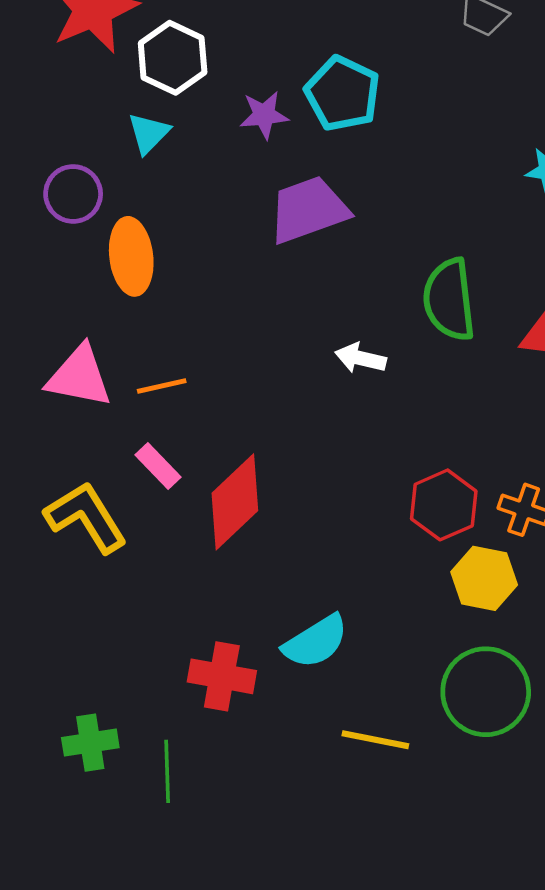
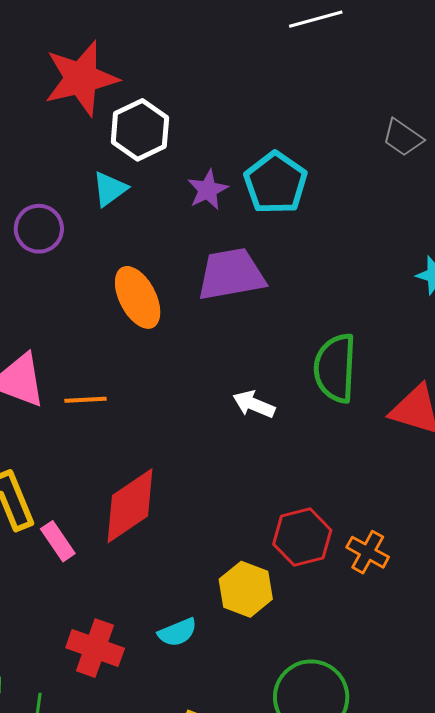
purple star: (264, 115) -> (208, 190), turned -30
orange ellipse: (131, 256) -> (138, 297), moved, turned -30
pink rectangle: (158, 466) -> (58, 541), moved
yellow hexagon: (484, 578) -> (246, 589), moved
cyan semicircle: (316, 642) -> (177, 632), size x0.7

